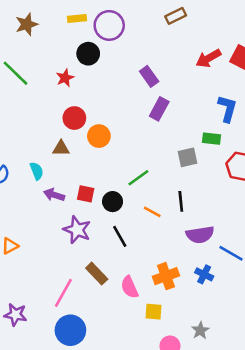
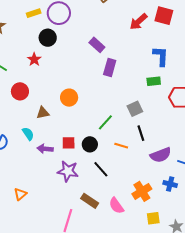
red circle: (74, 118) -> (20, 91), moved
gray square: (187, 157) -> (135, 109), moved
yellow square: (153, 312) -> (153, 218), moved

